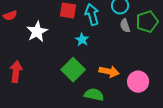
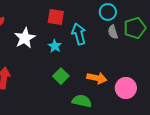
cyan arrow: (92, 15) -> (79, 34), moved
cyan star: (82, 40) -> (55, 46), moved
green square: (73, 70) -> (61, 76), size x0.7

